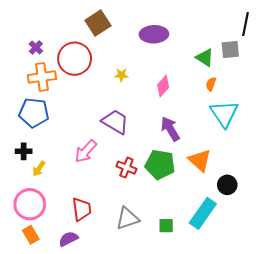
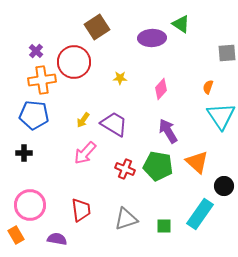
green triangle: (205, 58) -> (181, 24), moved
yellow arrow: (39, 169) -> (83, 120), moved
orange rectangle: (31, 235) -> (16, 235), moved
purple semicircle: (68, 239) -> (57, 239), moved, turned 36

